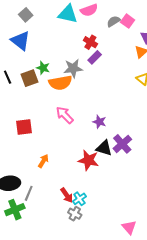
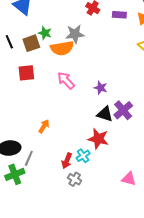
purple rectangle: (95, 57) -> (119, 15), moved, turned 48
red square: (24, 127) -> (26, 73), moved
red star: (88, 160) -> (98, 139), moved
red arrow: (67, 195) -> (67, 161), turned 56
cyan cross: (79, 199) -> (83, 156), moved
pink triangle: (129, 227) -> (129, 179), moved, turned -35

